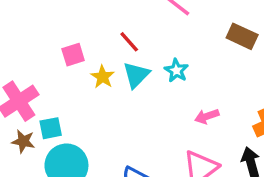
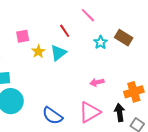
red line: (129, 42) -> (65, 31), moved
cyan star: (176, 71) -> (101, 42), moved

